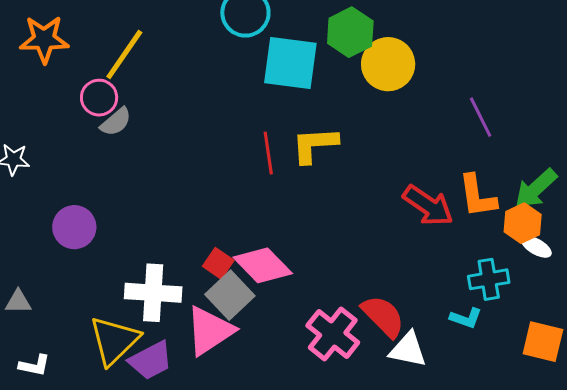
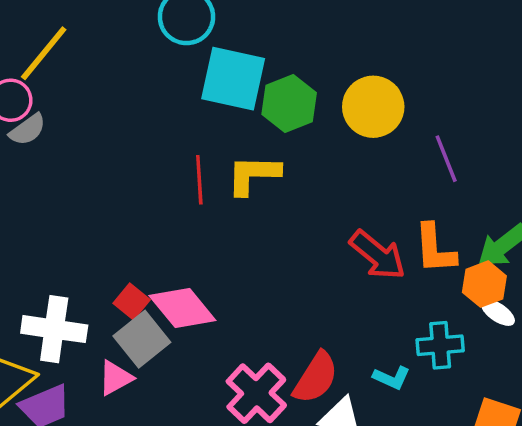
green hexagon: (350, 32) -> (289, 103), moved
yellow circle: (388, 64) -> (373, 107), moved
red semicircle: (383, 316) -> (316, 378), turned 72
cyan L-shape: (466, 318) -> (392, 378), moved
pink triangle: (210, 331) -> (115, 378), size x0.6

